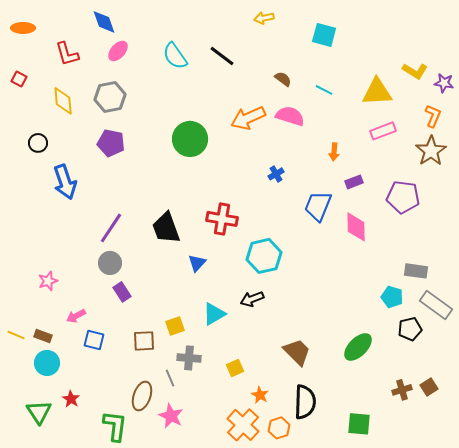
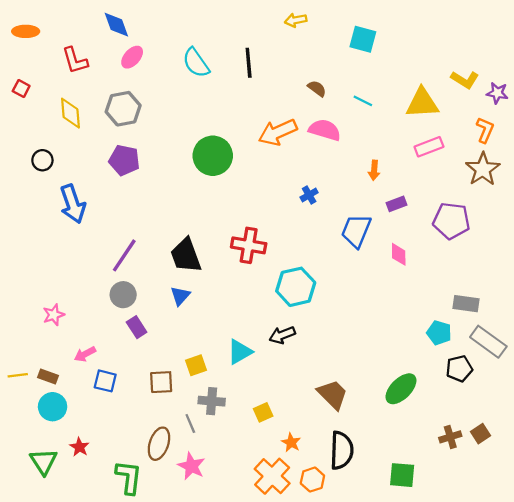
black line: (222, 56) -> (249, 63), turned 48
pink diamond: (356, 227) -> (399, 254), size x0.7
blue triangle: (197, 263) -> (180, 296), moved
yellow line: (16, 335) -> (18, 375), turned -30

